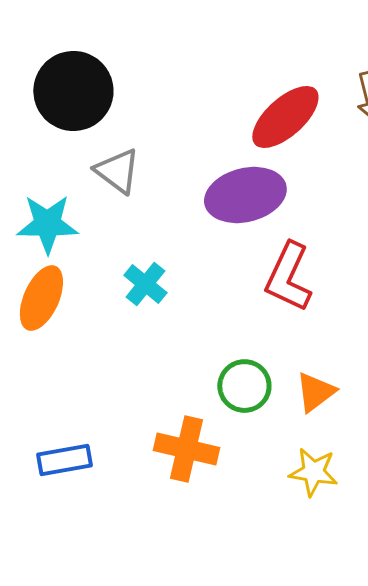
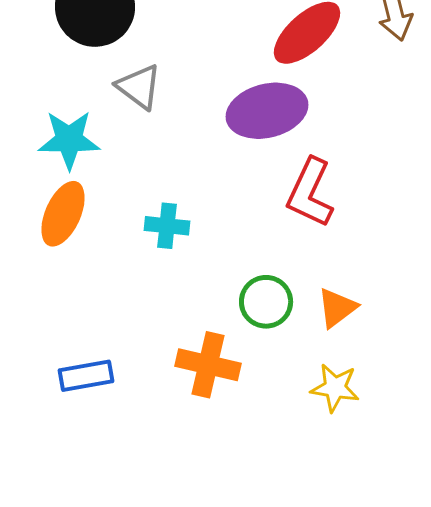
cyan cross: (145, 284) -> (167, 226), moved, turned -33

